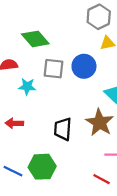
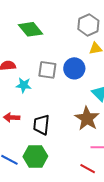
green diamond: (35, 39) -> (31, 29), moved
black trapezoid: (63, 129) -> (41, 125), moved

